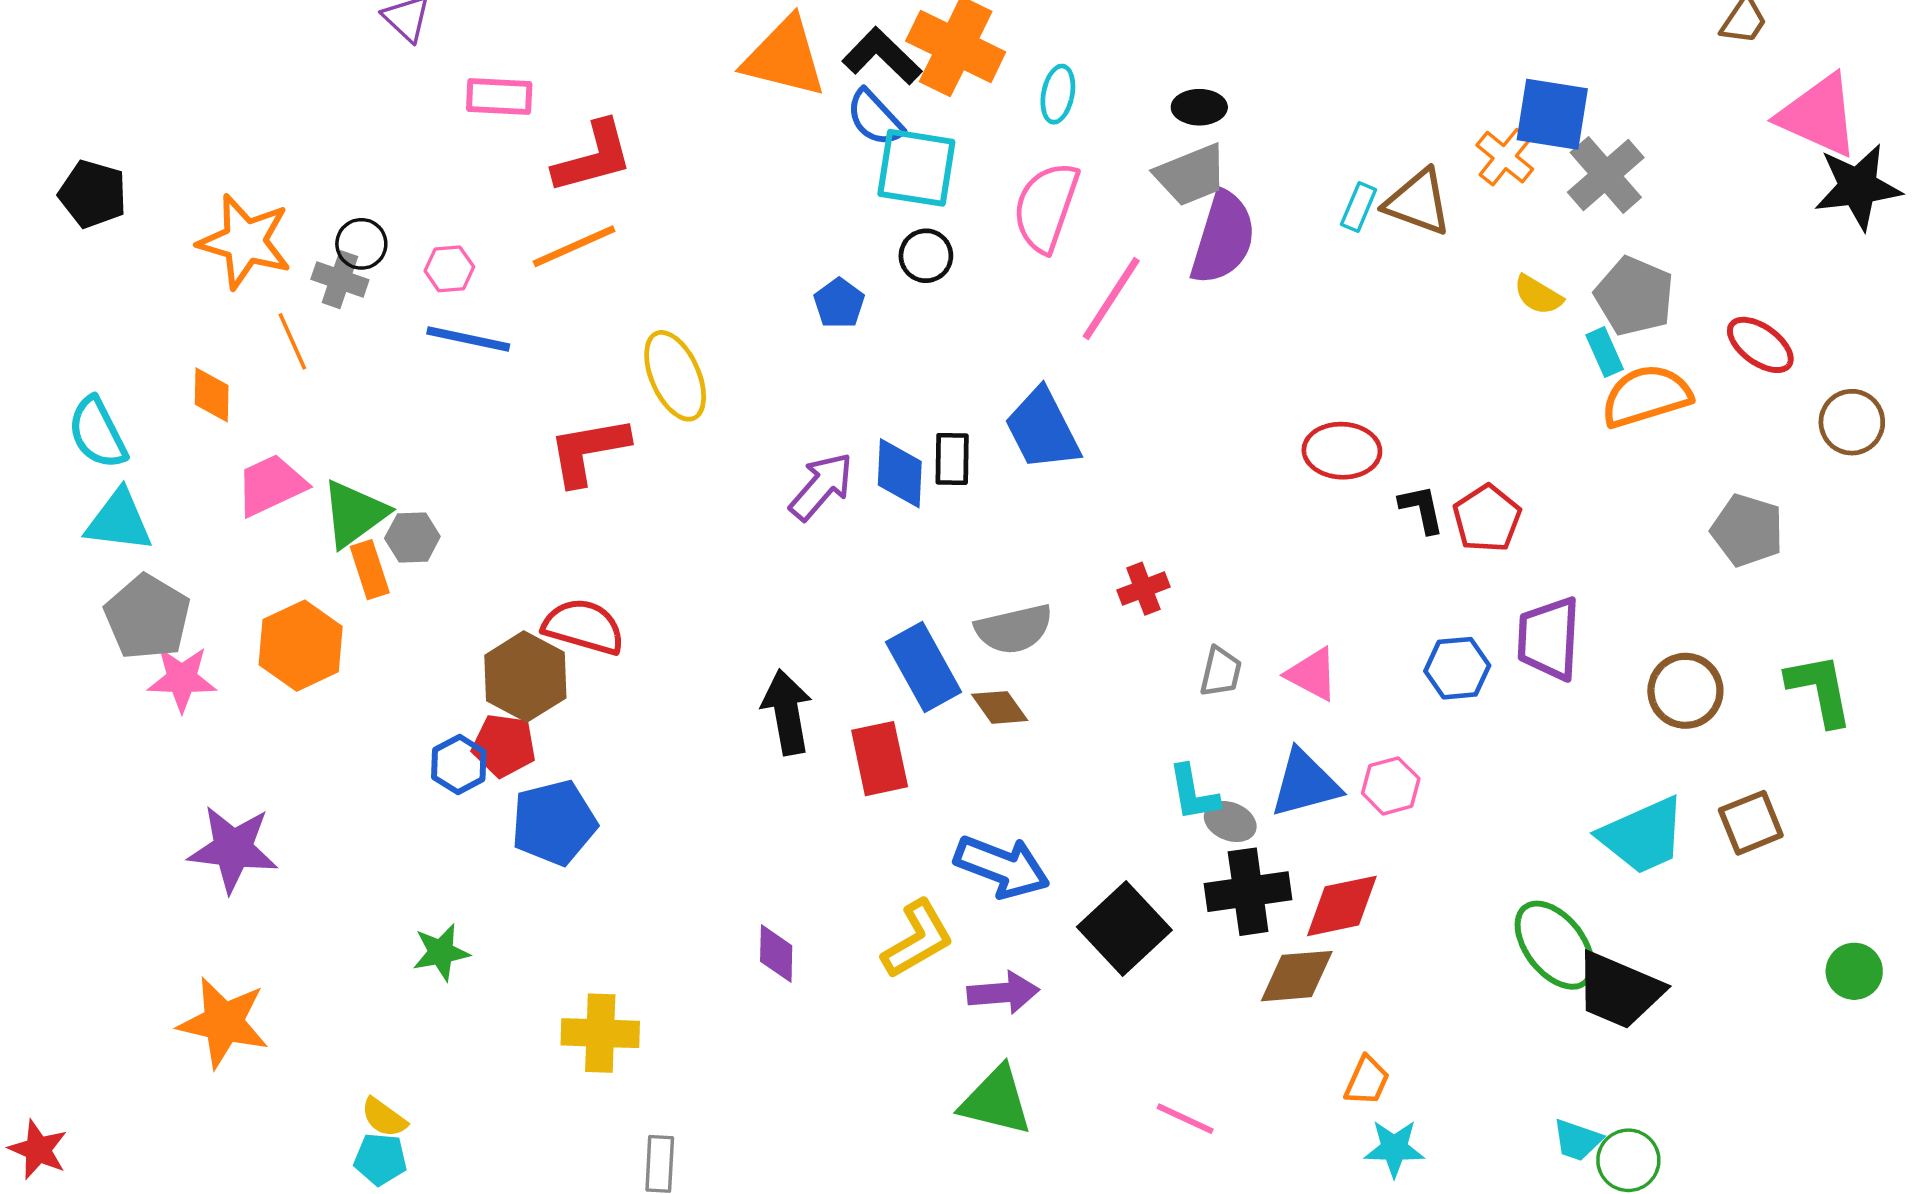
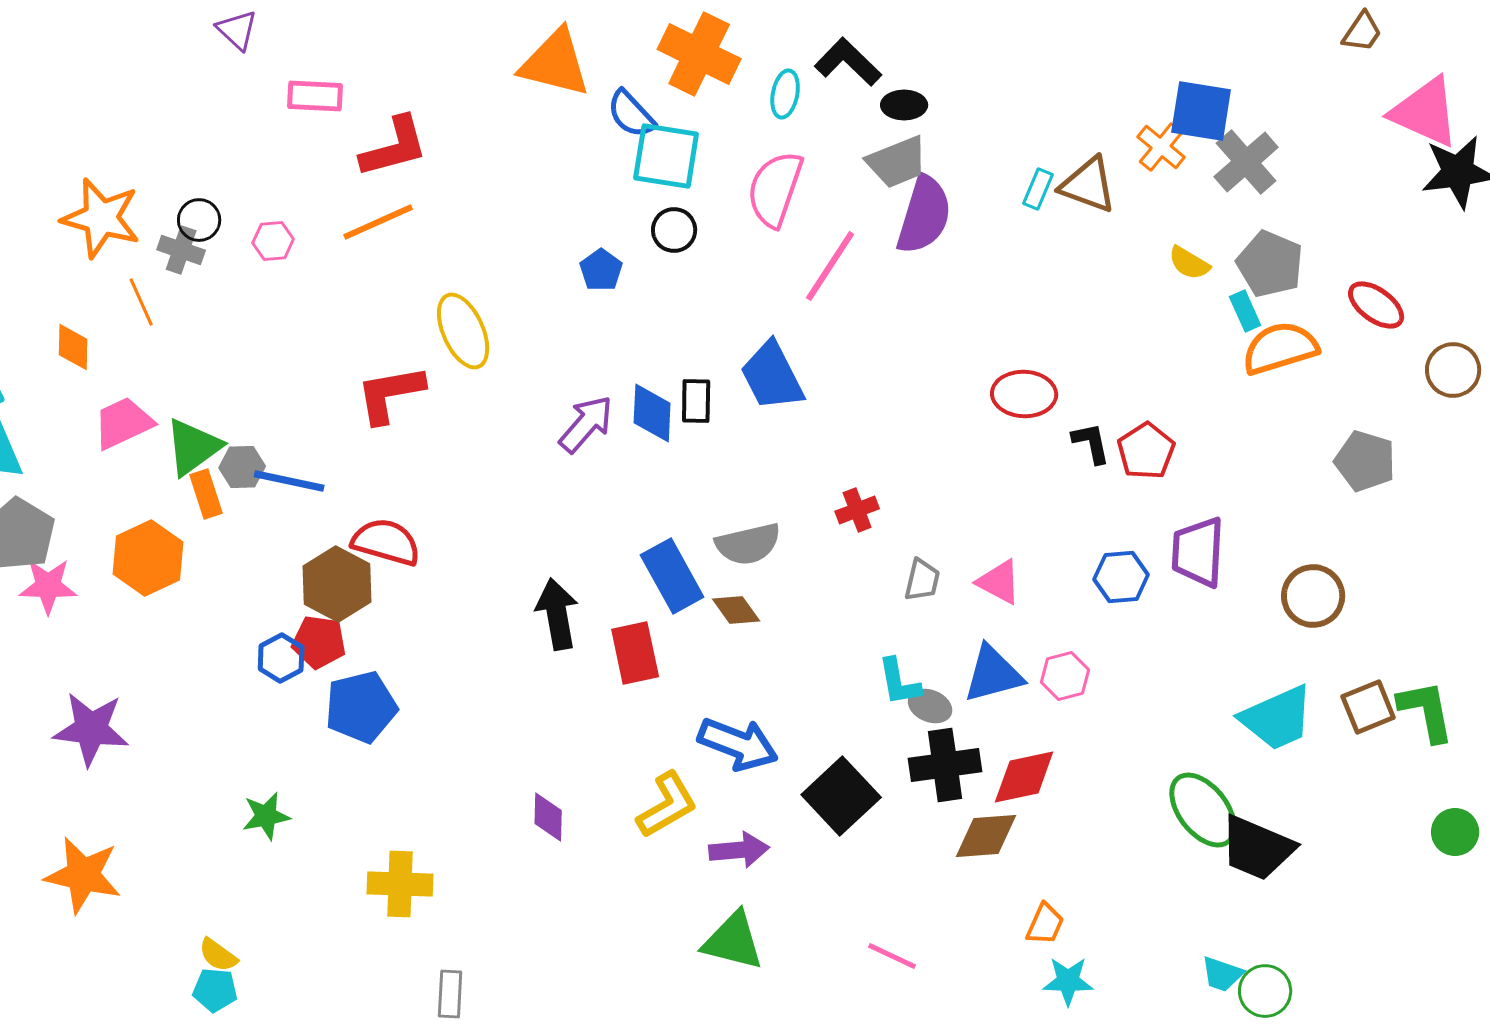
black L-shape: (882, 56) -> (848, 62), moved
blue line: (468, 339) -> (289, 481), moved
green L-shape: (1820, 690) -> (1426, 711), moved

